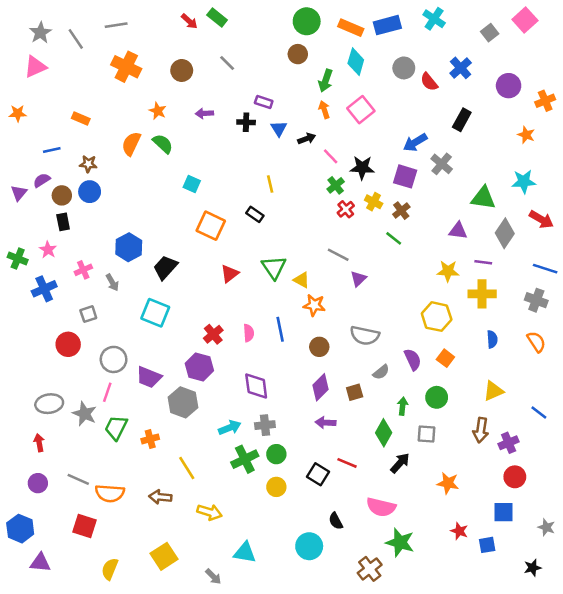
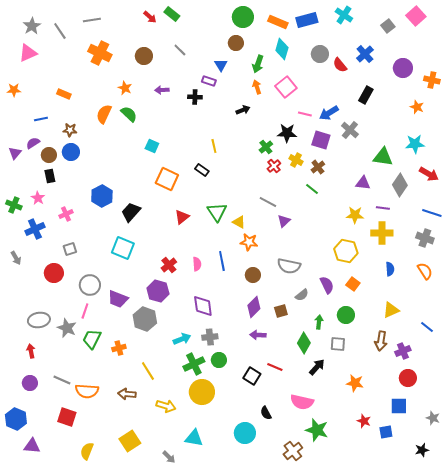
orange cross: (545, 101) -> (432, 80), turned 35
blue triangle: (279, 129) -> (221, 65), moved
pink line: (331, 156) -> (305, 114), moved, turned -32
gray arrow: (112, 282) -> (16, 258), moved
yellow circle: (276, 487) -> (202, 392), moved, size x1.6

